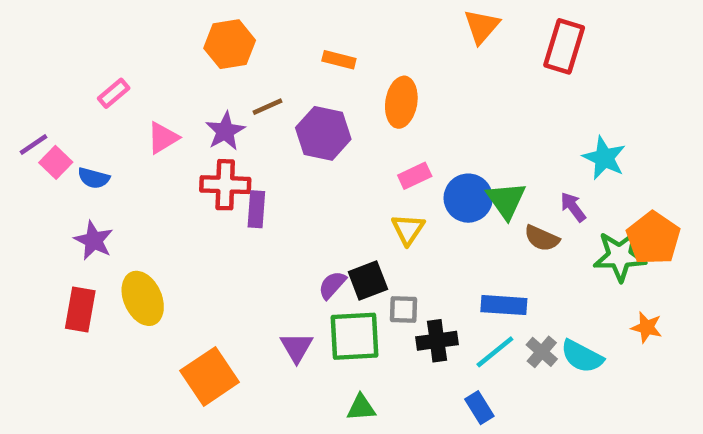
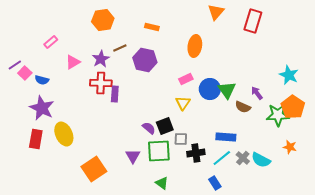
orange ellipse: (401, 102) -> (195, 46), moved
cyan star: (604, 158) -> (289, 75), moved
purple star: (94, 240) -> (42, 108), size x1.4
purple semicircle: (332, 285) -> (149, 128), turned 88
green triangle: (361, 408) -> (162, 183), turned 40

